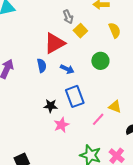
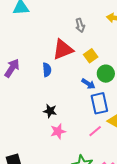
yellow square: (80, 31) -> (91, 56), moved
blue arrow: (67, 69) -> (88, 84), moved
blue rectangle: (75, 96) -> (99, 103), moved

